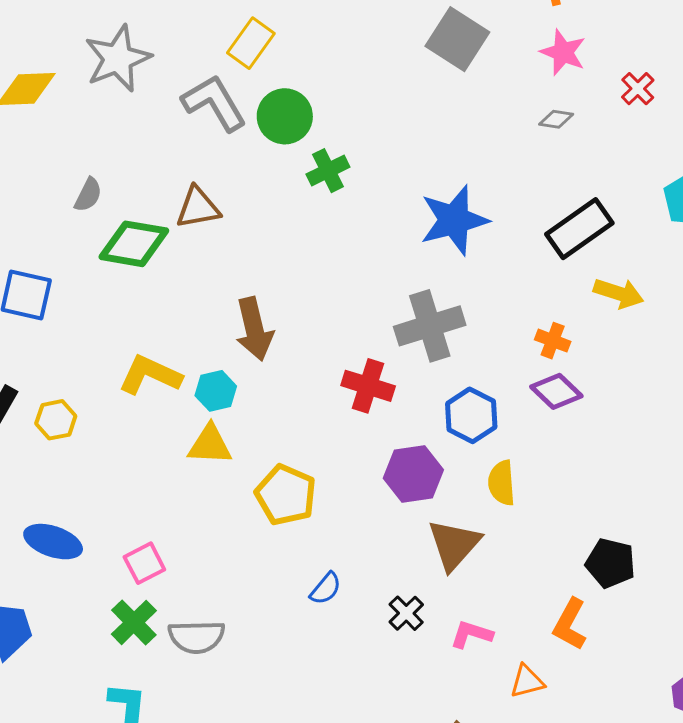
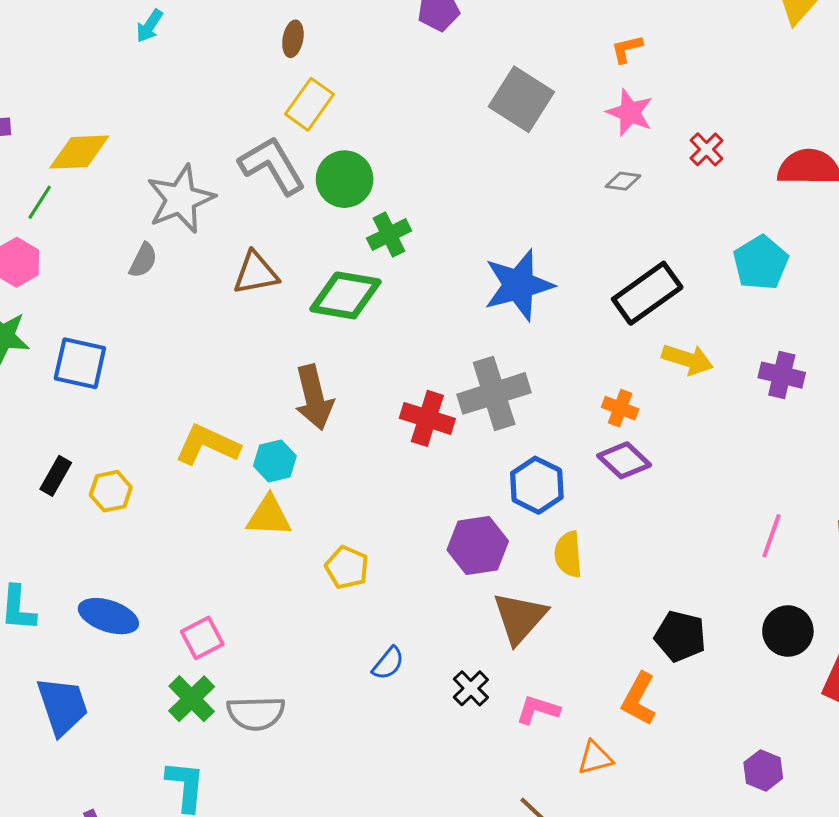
gray star: (118, 59) -> (181, 199), moved
green diamond: (134, 244) -> (345, 295), moved
red cross: (368, 386) -> (427, 418), moved
yellow pentagon: (286, 495) -> (347, 567), size x0.7

